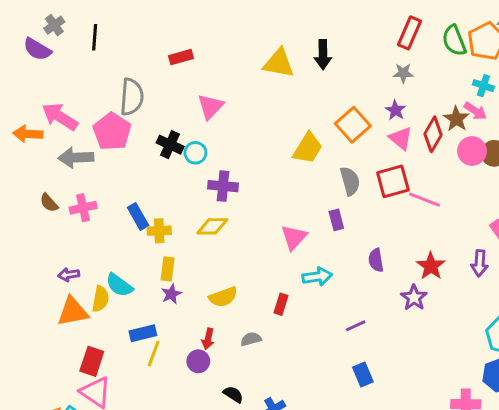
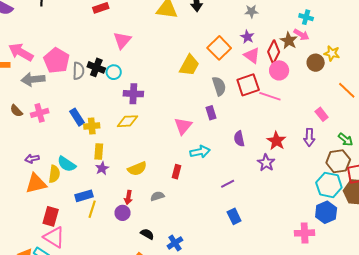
gray semicircle: (132, 97) -> (78, 71), moved, size x0.7
pink circle: (472, 151) -> (279, 70), moved

